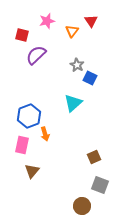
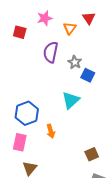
purple semicircle: (36, 55) -> (51, 52), moved, turned -35
orange arrow: (45, 134) -> (51, 131), moved

